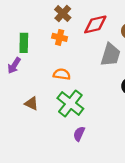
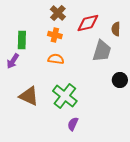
orange semicircle: (62, 74) -> (56, 59), moved
brown triangle: (31, 103) -> (29, 96), size x1.5

